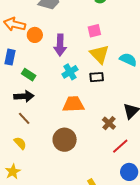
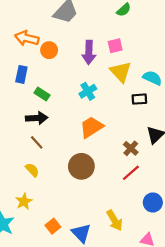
purple arrow: (60, 45) -> (89, 52), moved
black rectangle: (97, 77) -> (139, 99), moved
orange trapezoid: (73, 104) -> (91, 127), turned -30
red line: (120, 146) -> (131, 173), moved

